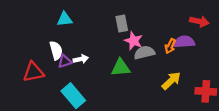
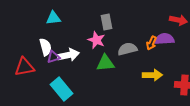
pink star: (134, 41) -> (96, 40), moved
white arrow: (81, 59) -> (68, 55), size x1.5
yellow arrow: (171, 81) -> (152, 75), turned 42

